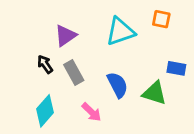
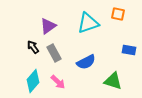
blue semicircle: (118, 85) -> (86, 62), turned 90
green triangle: (154, 93) -> (113, 81), moved
pink arrow: (92, 112) -> (58, 82), moved

